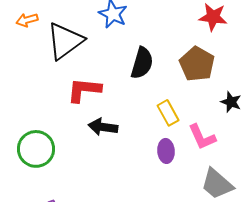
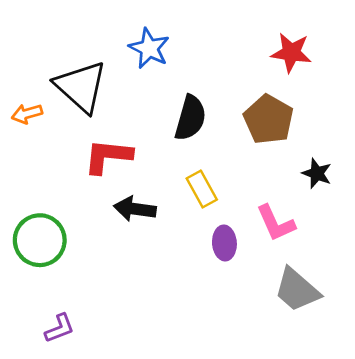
orange arrow: (27, 20) -> (27, 114), moved
black triangle: (65, 41) -> (81, 87), turned -42
yellow rectangle: (168, 113) -> (202, 189), moved

